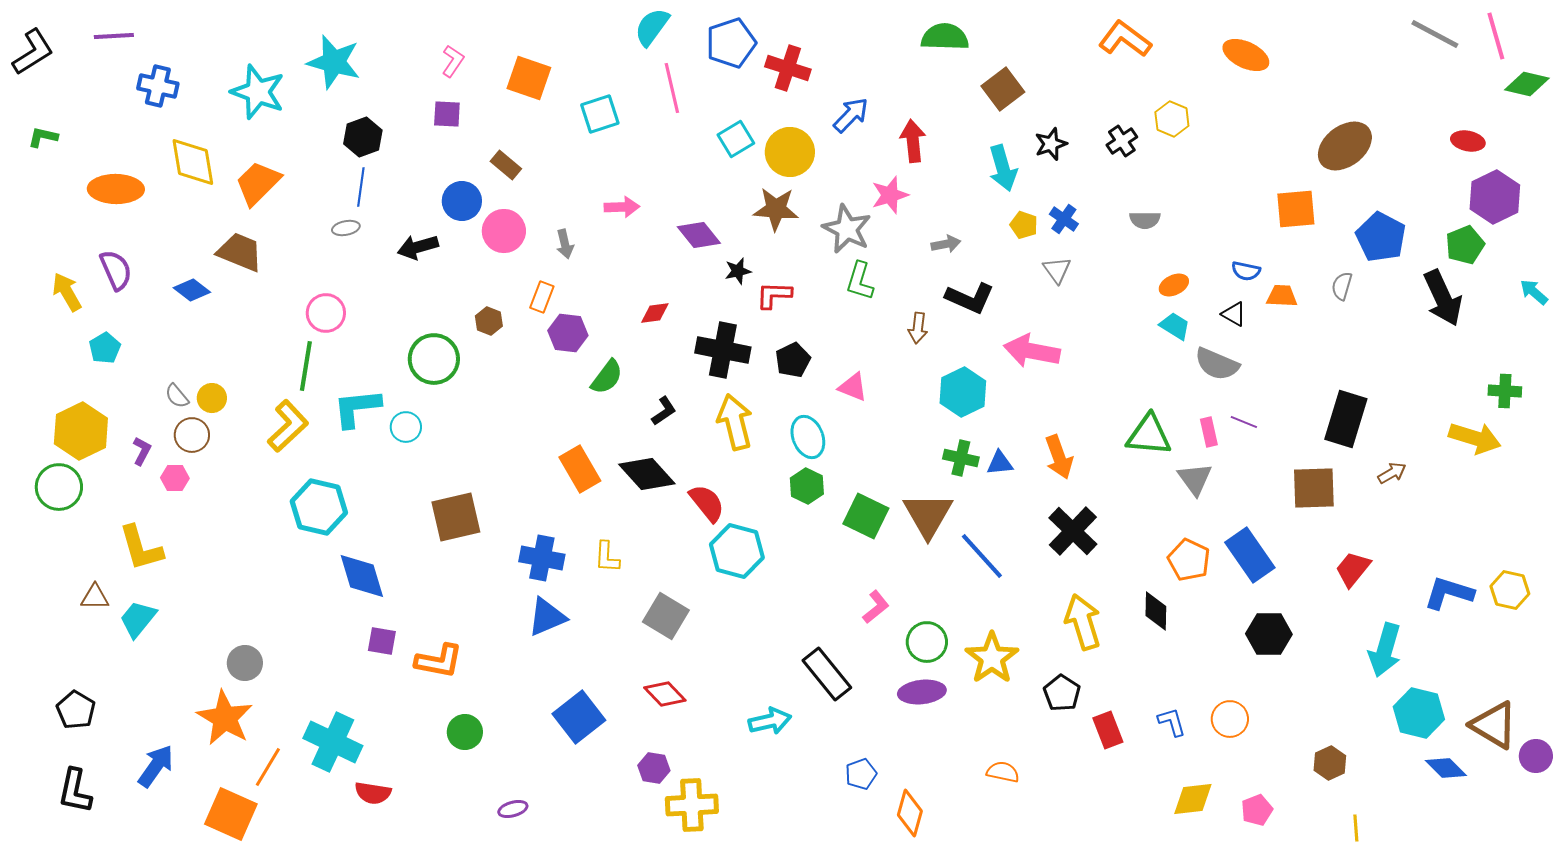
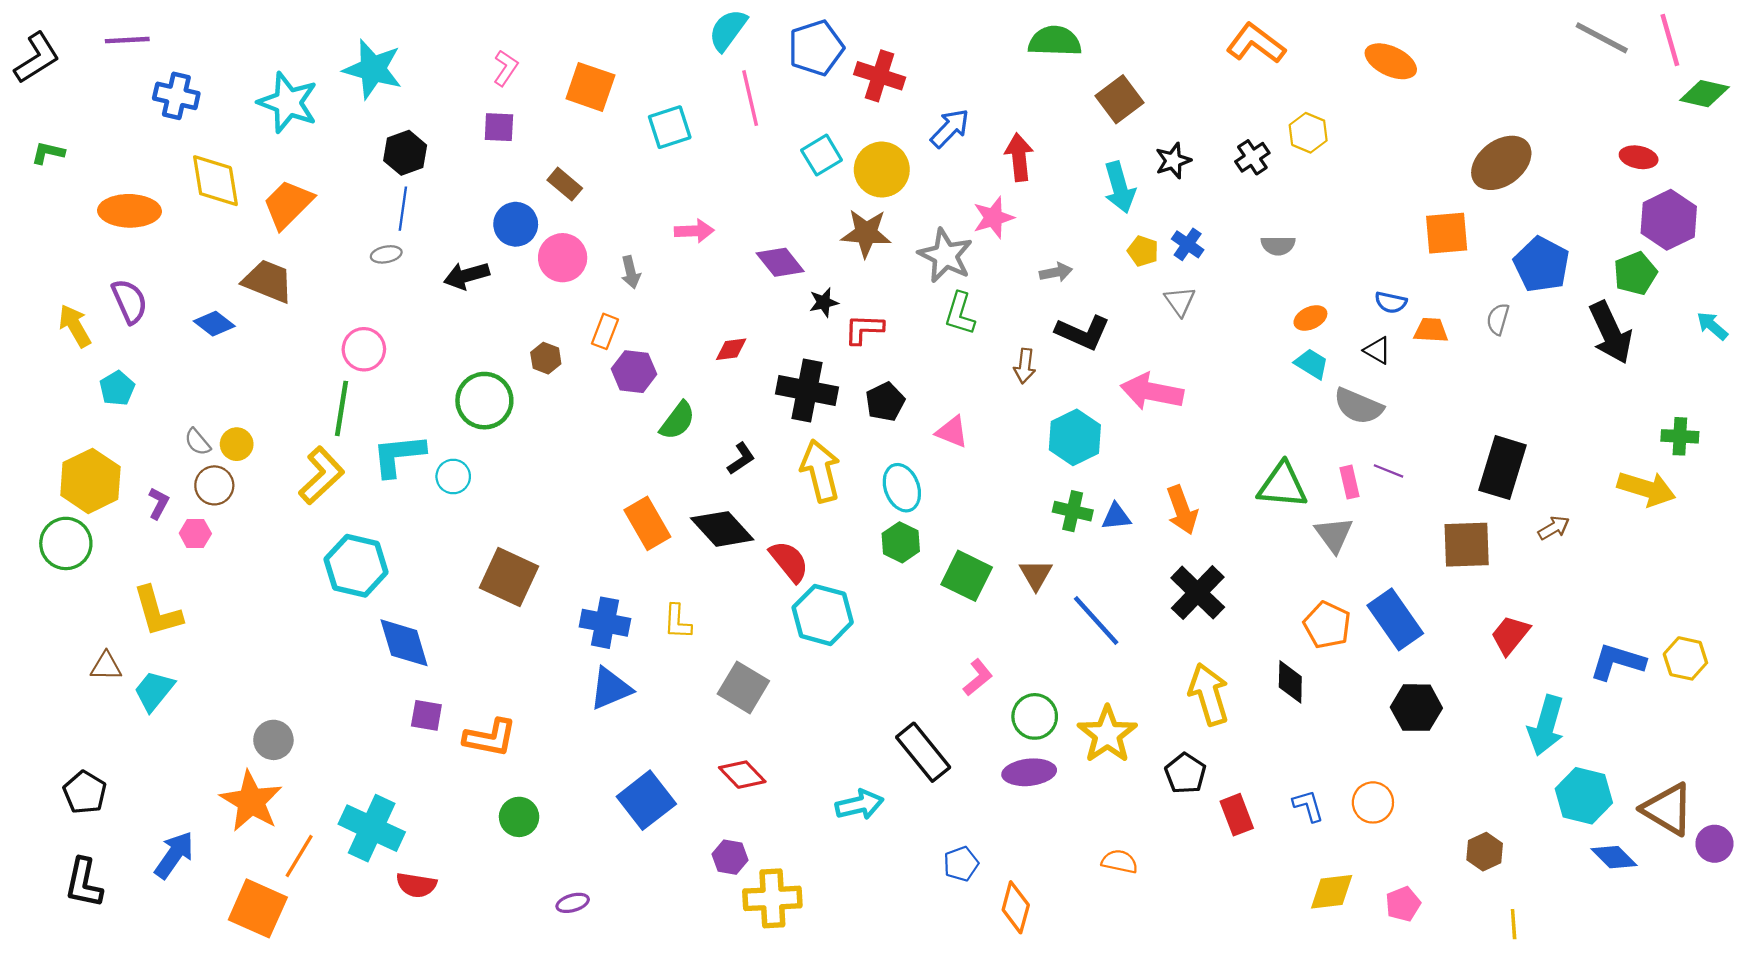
brown triangle: (928, 515) -> (1036, 575), size x0.6
brown square: (456, 517) -> (509, 577), turned 38

